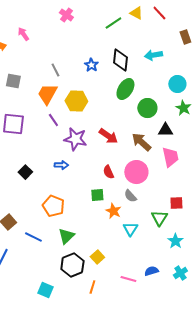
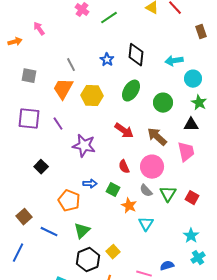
green line: (113, 23) -> (109, 18), moved
cyan arrow: (153, 55) -> (174, 61), moved
green ellipse: (125, 89) -> (131, 91), moved
purple line: (53, 120) -> (58, 124), moved
black triangle: (165, 130) -> (191, 125), moved
purple star: (75, 139) -> (84, 146), moved
blue arrow: (61, 165) -> (90, 184), moved
green square: (97, 195) -> (113, 190), turned 32
red square: (176, 203) -> (192, 198), turned 32
green triangle: (159, 218) -> (168, 194), moved
cyan cross: (180, 273) -> (198, 258), moved

